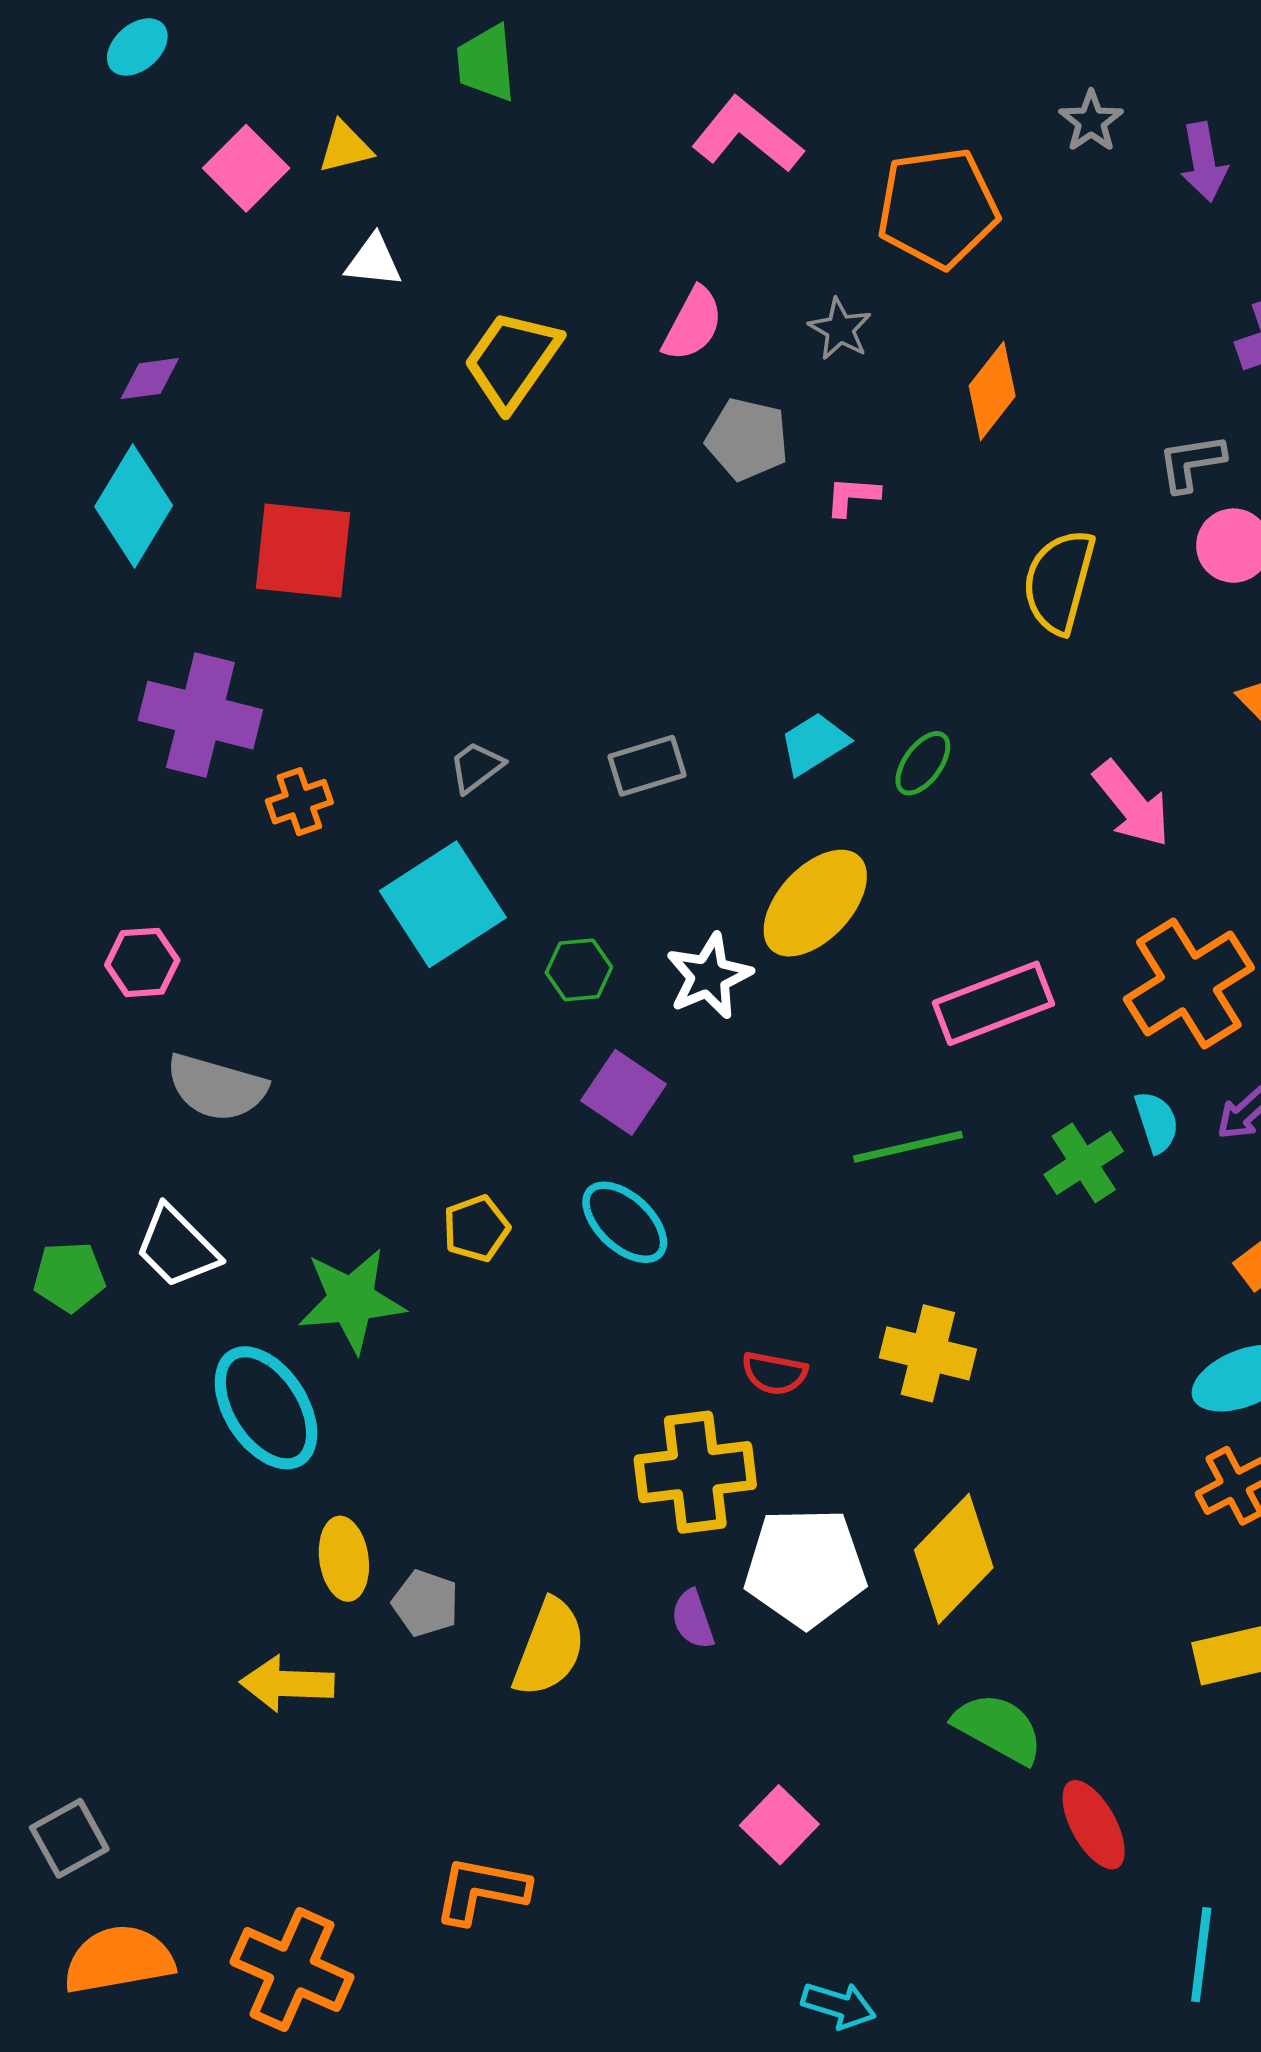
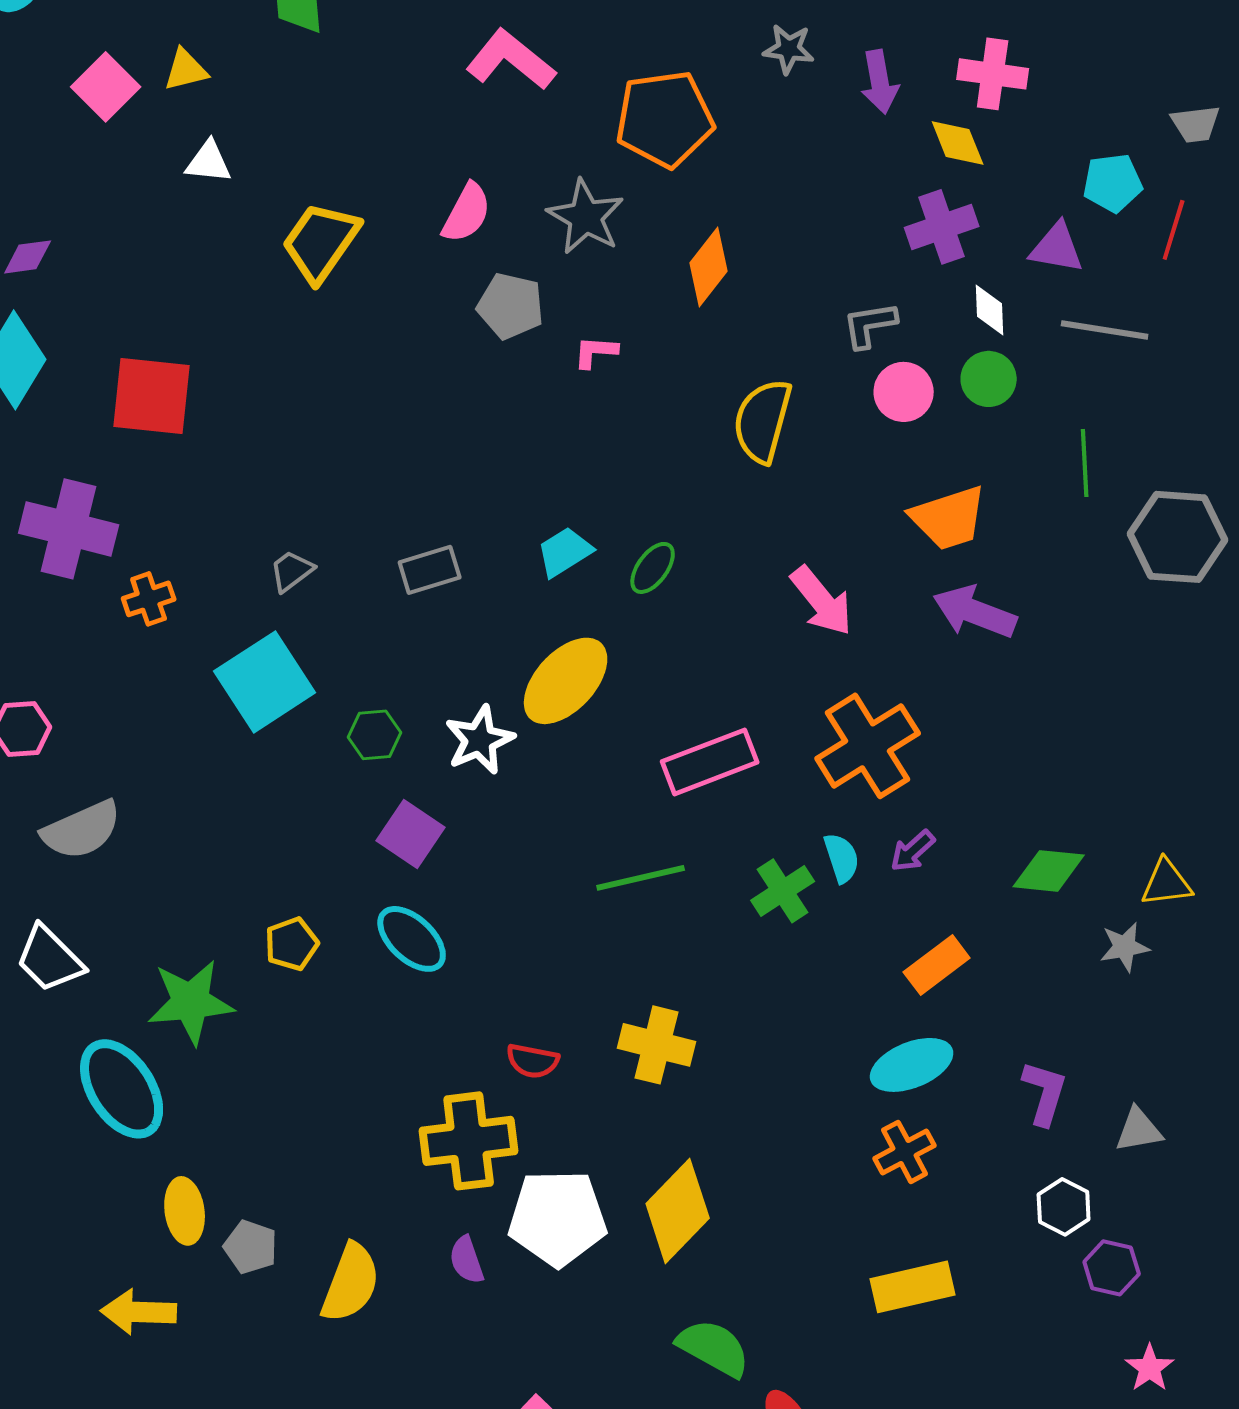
gray star: (1091, 121) -> (789, 49), turned -30
gray star: (840, 329) -> (586, 217), size x1.5
gray semicircle: (216, 1087) -> (82, 830), turned -40

